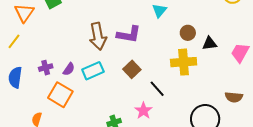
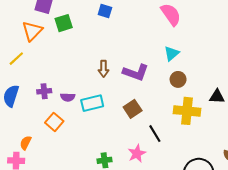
brown circle: (188, 33) -> (178, 79), moved
brown arrow: (98, 36) -> (104, 69), size x0.6
purple semicircle: (69, 69) -> (68, 97), turned 48
orange square: (60, 95) -> (54, 122), size x0.7

